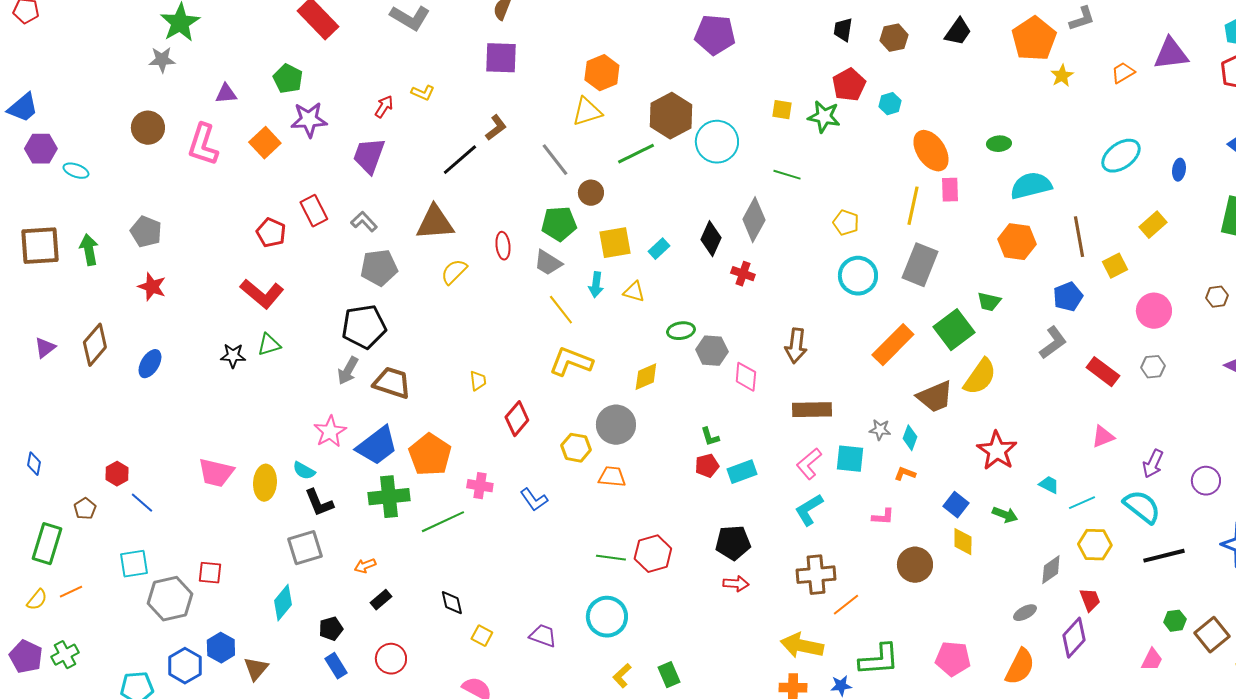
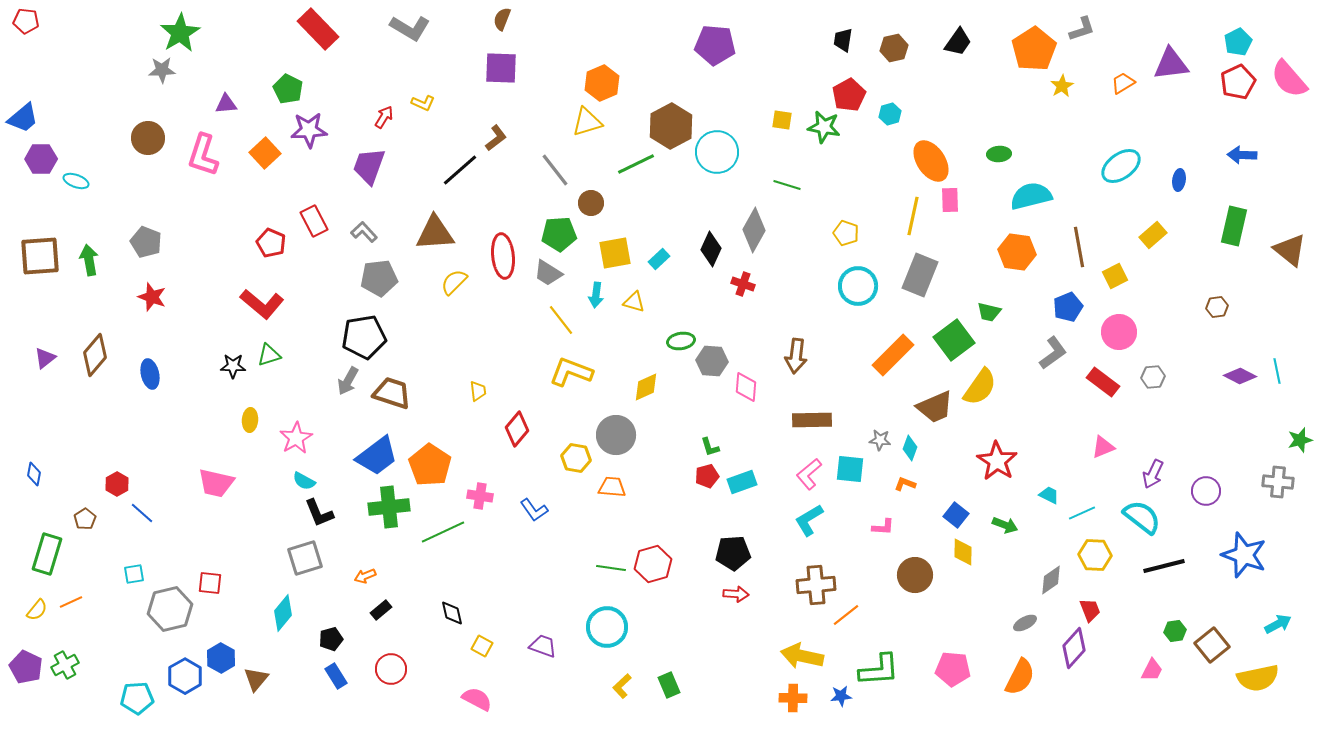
red ellipse: (503, 246) -> (503, 256), size x1.6
pink circle: (1154, 311) -> (1119, 332), moved
blue ellipse: (150, 364) -> (150, 374), turned -44
pink star: (330, 432) -> (296, 438), moved
yellow ellipse: (265, 483) -> (250, 420), moved, size x0.7
cyan square: (134, 564) -> (134, 574), size x0.7

